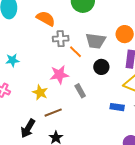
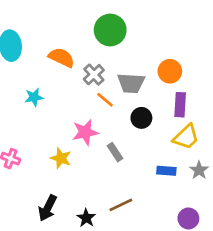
gray cross: (61, 39) -> (94, 75), moved, turned -35
cyan star: (12, 60) -> (34, 97), moved
brown line: (53, 113) -> (121, 205), moved

